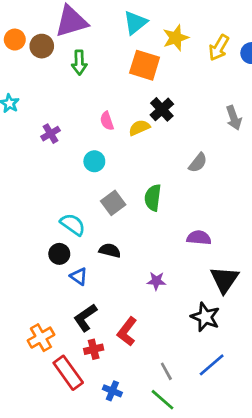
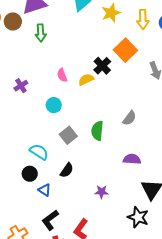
yellow arrow: (219, 48) -> (143, 19), turned -30
orange square: (145, 65) -> (125, 50), moved, turned 30
gray semicircle: (198, 163) -> (130, 118), moved
black semicircle: (110, 250) -> (67, 170), turned 112

